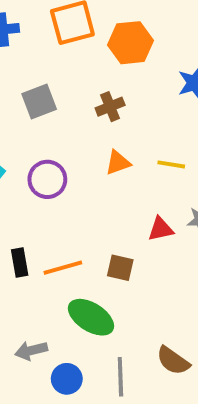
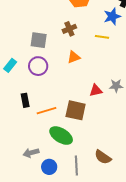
gray square: (39, 102) -> (39, 40), moved, turned 30
yellow line: (171, 164) -> (102, 37), moved
black rectangle: (20, 263) -> (25, 100), moved
brown square: (120, 268) -> (76, 110), size x1.5

